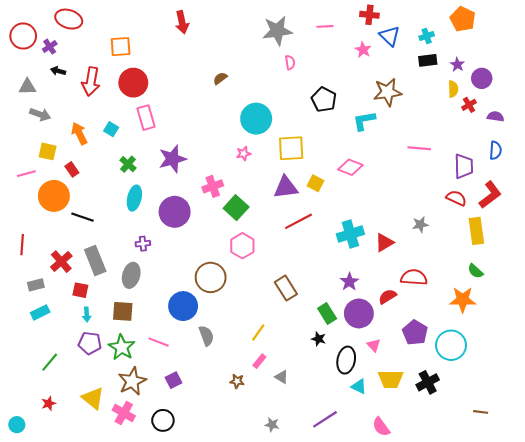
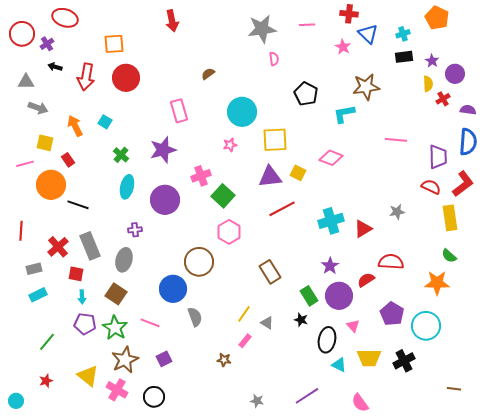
pink rectangle: (146, 118) -> (179, 111), moved
blue semicircle: (495, 150) -> (468, 142), size x1.5
brown square: (123, 311) -> (116, 294), turned 30
gray triangle: (282, 377) -> (267, 323), moved

